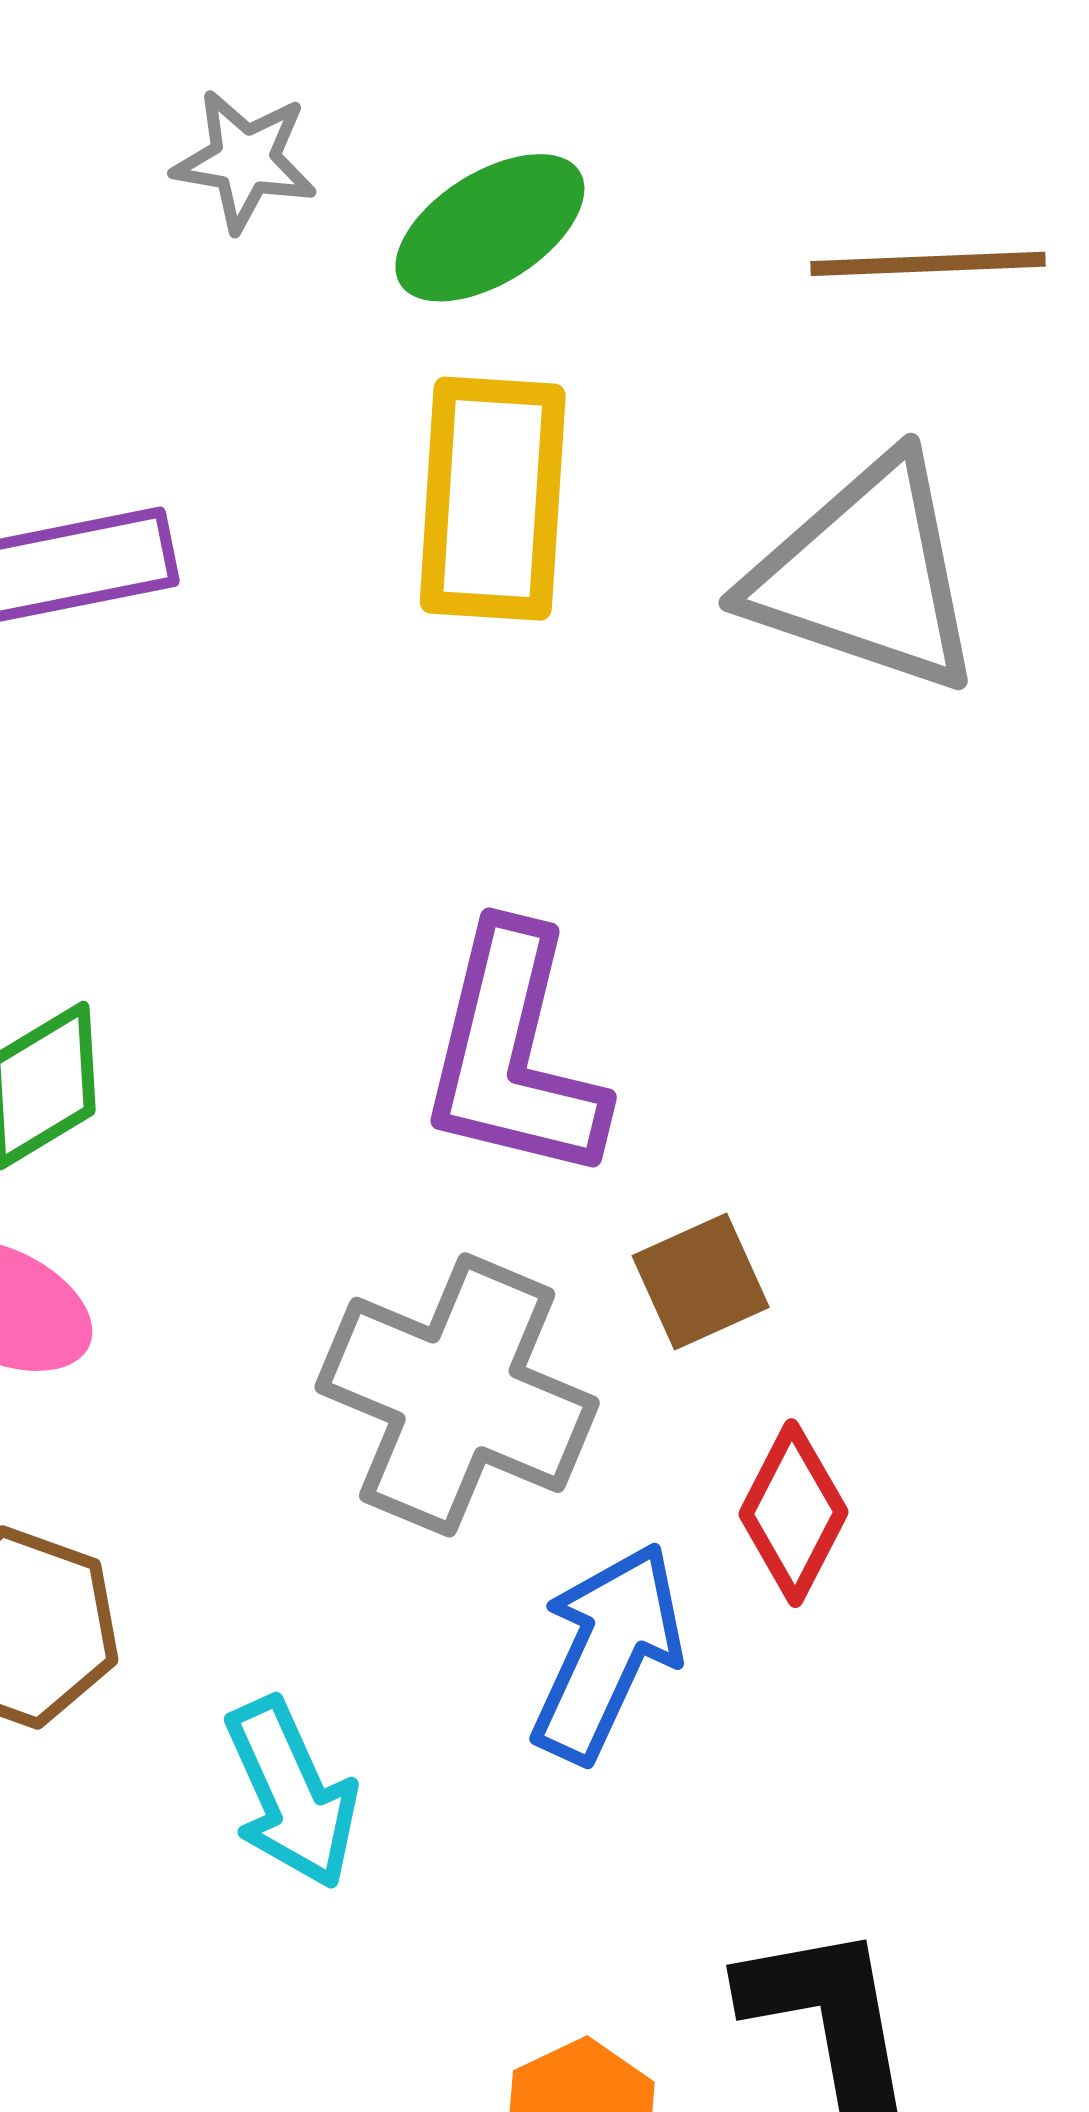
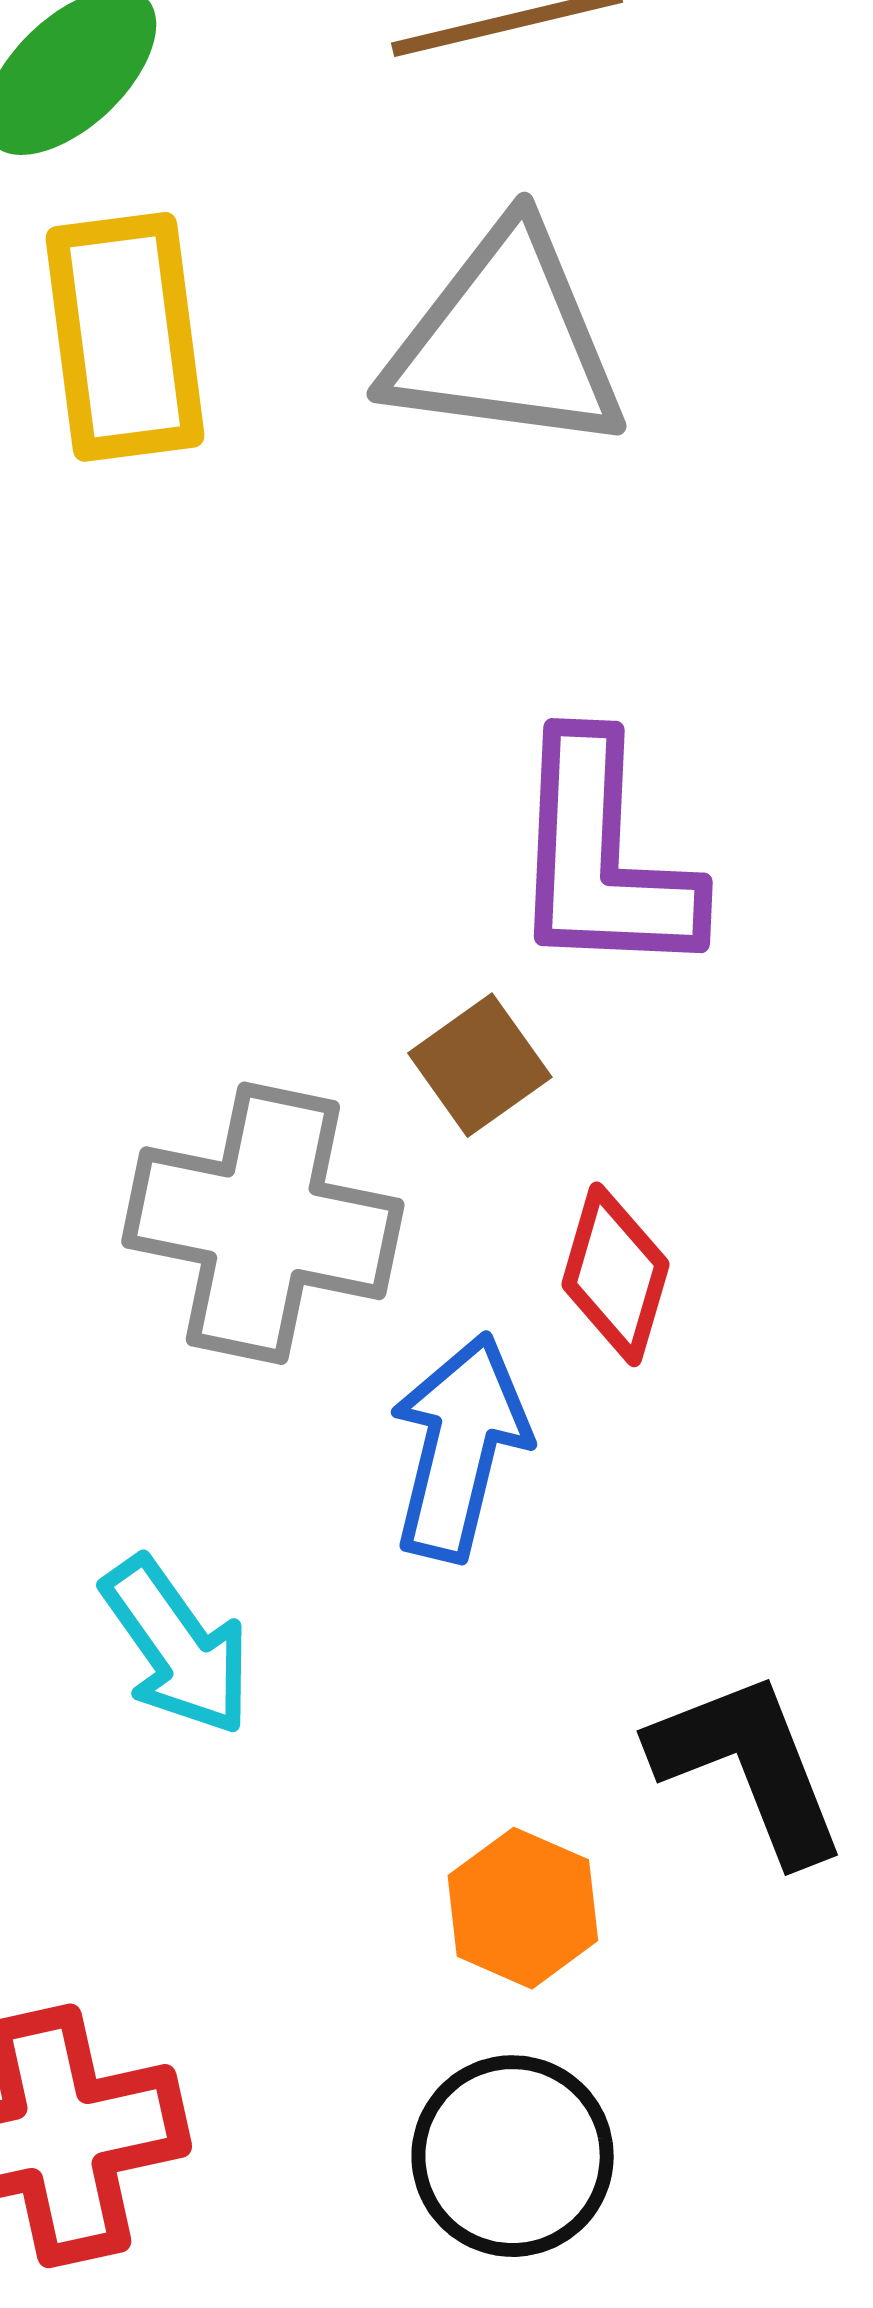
purple L-shape: (513, 1054) -> (603, 857), moved

